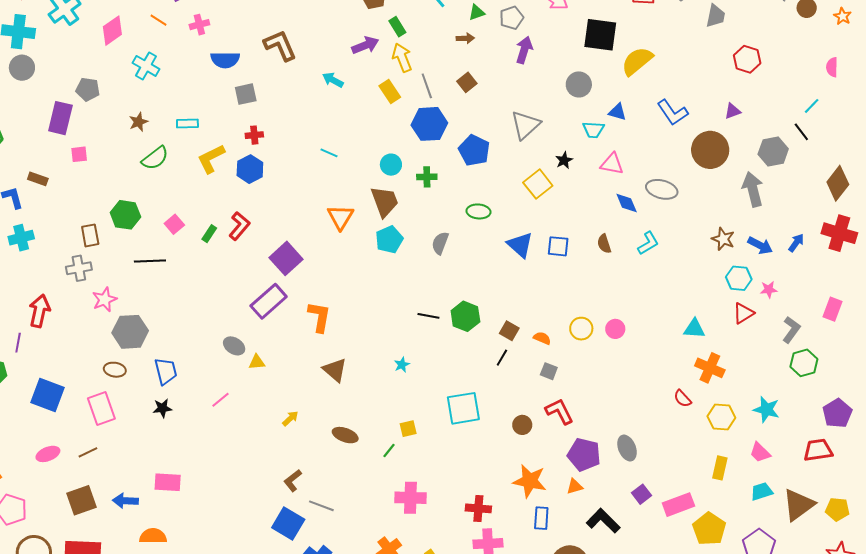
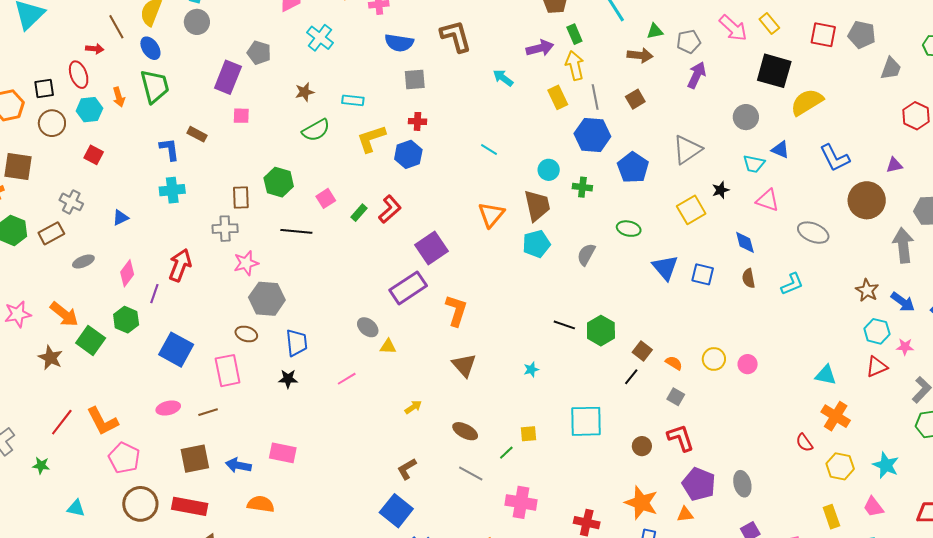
brown arrow: (465, 38) -> (640, 55), size x1.4
blue diamond: (627, 203) -> (745, 242), moved
yellow rectangle: (720, 468) -> (831, 517), turned -40
gray line: (321, 506) -> (471, 474), moved

